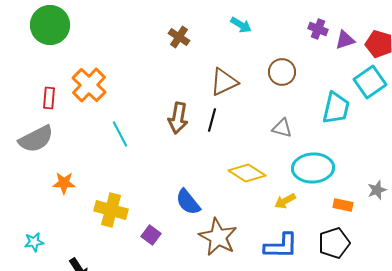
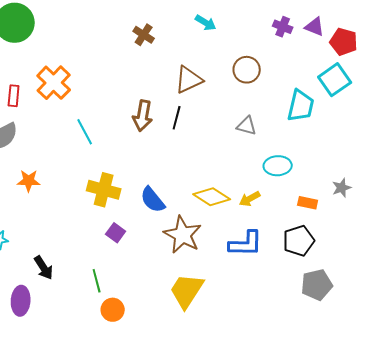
purple triangle: (345, 40) -> (315, 27), moved, turned 40
cyan ellipse: (313, 168) -> (278, 166), size x0.7
yellow diamond: (247, 173) -> (212, 197), moved
yellow cross: (111, 210) -> (104, 190), moved

